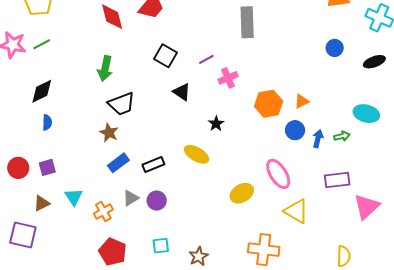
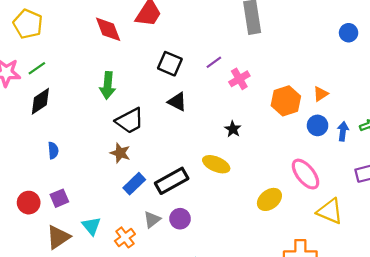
black diamond: (42, 91) -> (40, 101), moved
black triangle: (182, 92) -> (177, 102), moved
black rectangle: (153, 164) -> (172, 181), size x1.4
brown triangle: (42, 203) -> (58, 237), size x1.4

